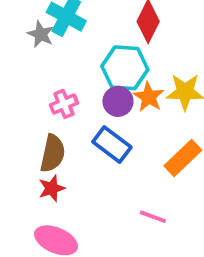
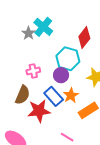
orange star: (149, 97) -> (71, 95), moved
red star: (52, 188) -> (39, 111), moved, size x1.6

